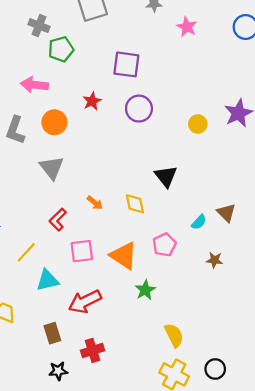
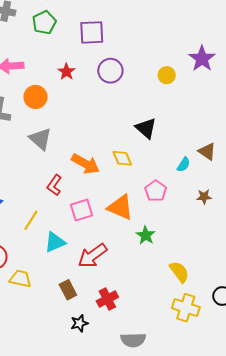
green pentagon: (61, 49) -> (44, 23), moved
orange arrow: (95, 203) -> (85, 164), size x1.8

